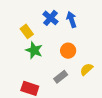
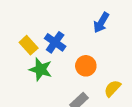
blue cross: (50, 18) -> (55, 42), moved
blue arrow: (72, 20) -> (101, 23), moved, turned -126

